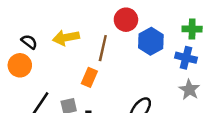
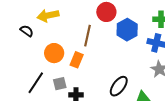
yellow arrow: (66, 38) -> (48, 15), moved
orange circle: (20, 65) -> (54, 53), moved

